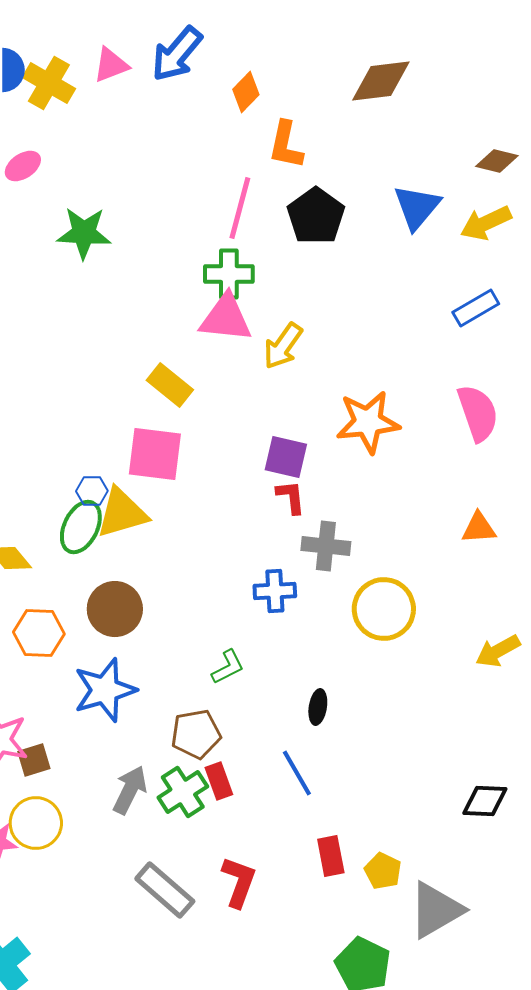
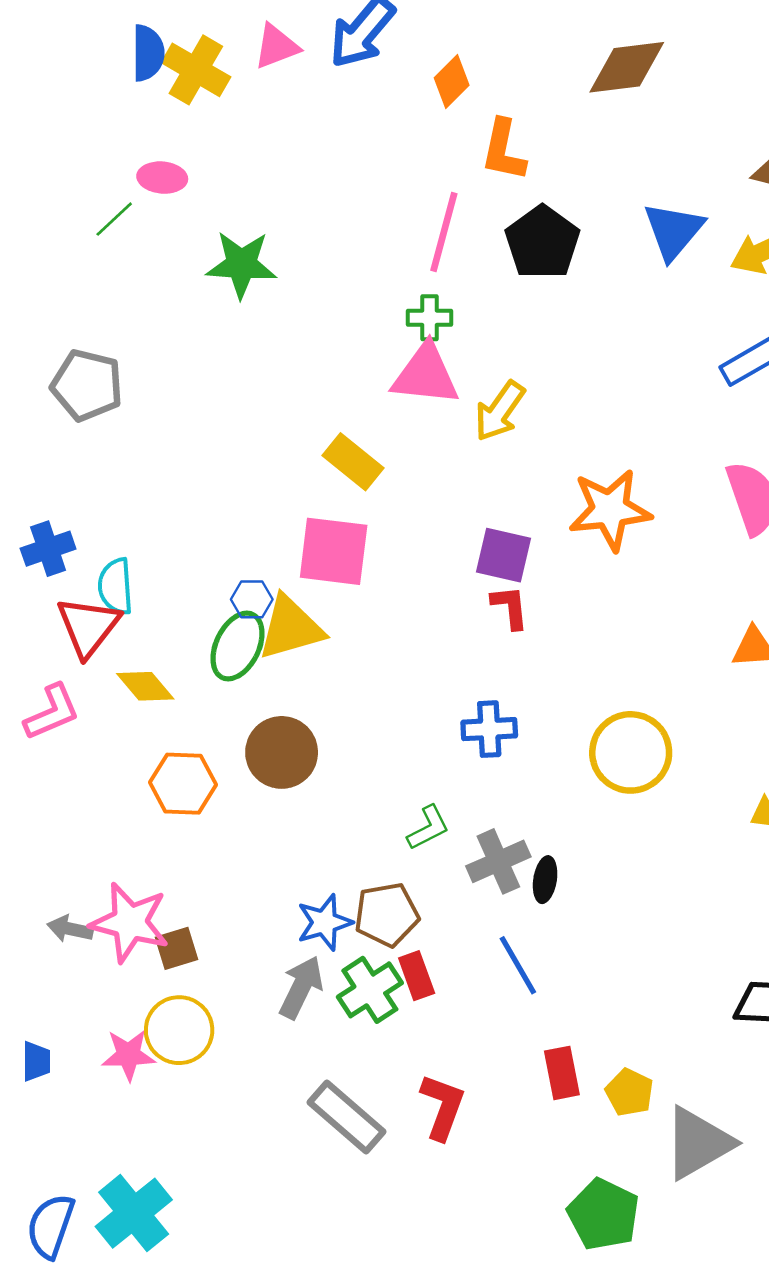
pink ellipse: (23, 166) -> (162, 178), turned 39
green cross: (229, 274) -> (430, 318), size x0.7
gray cross: (326, 546) -> (498, 861), moved, turned -30
blue star: (105, 690) -> (324, 922), moved, size x0.7

